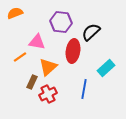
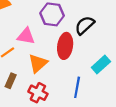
brown rectangle: (32, 82) -> (11, 81), moved
red cross: (48, 94) -> (38, 93), turned -36

